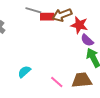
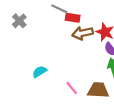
brown arrow: (62, 15) -> (83, 33), moved

